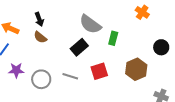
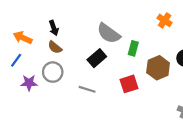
brown hexagon: (136, 69) -> (158, 68), moved
red square: (99, 71) -> (129, 84), moved
gray circle: (41, 79) -> (53, 72), moved

